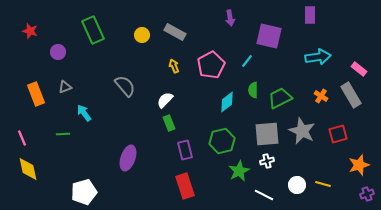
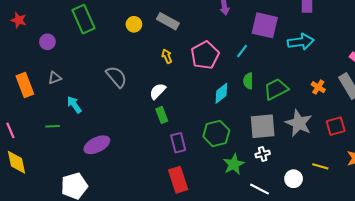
cyan arrow: (318, 57) -> (301, 42), moved
purple ellipse: (128, 158) -> (97, 145), moved, turned 45
yellow line: (323, 184) -> (320, 166), moved

